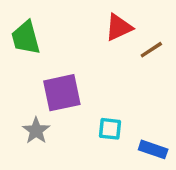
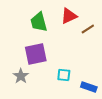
green trapezoid: (26, 38) -> (39, 22), moved

